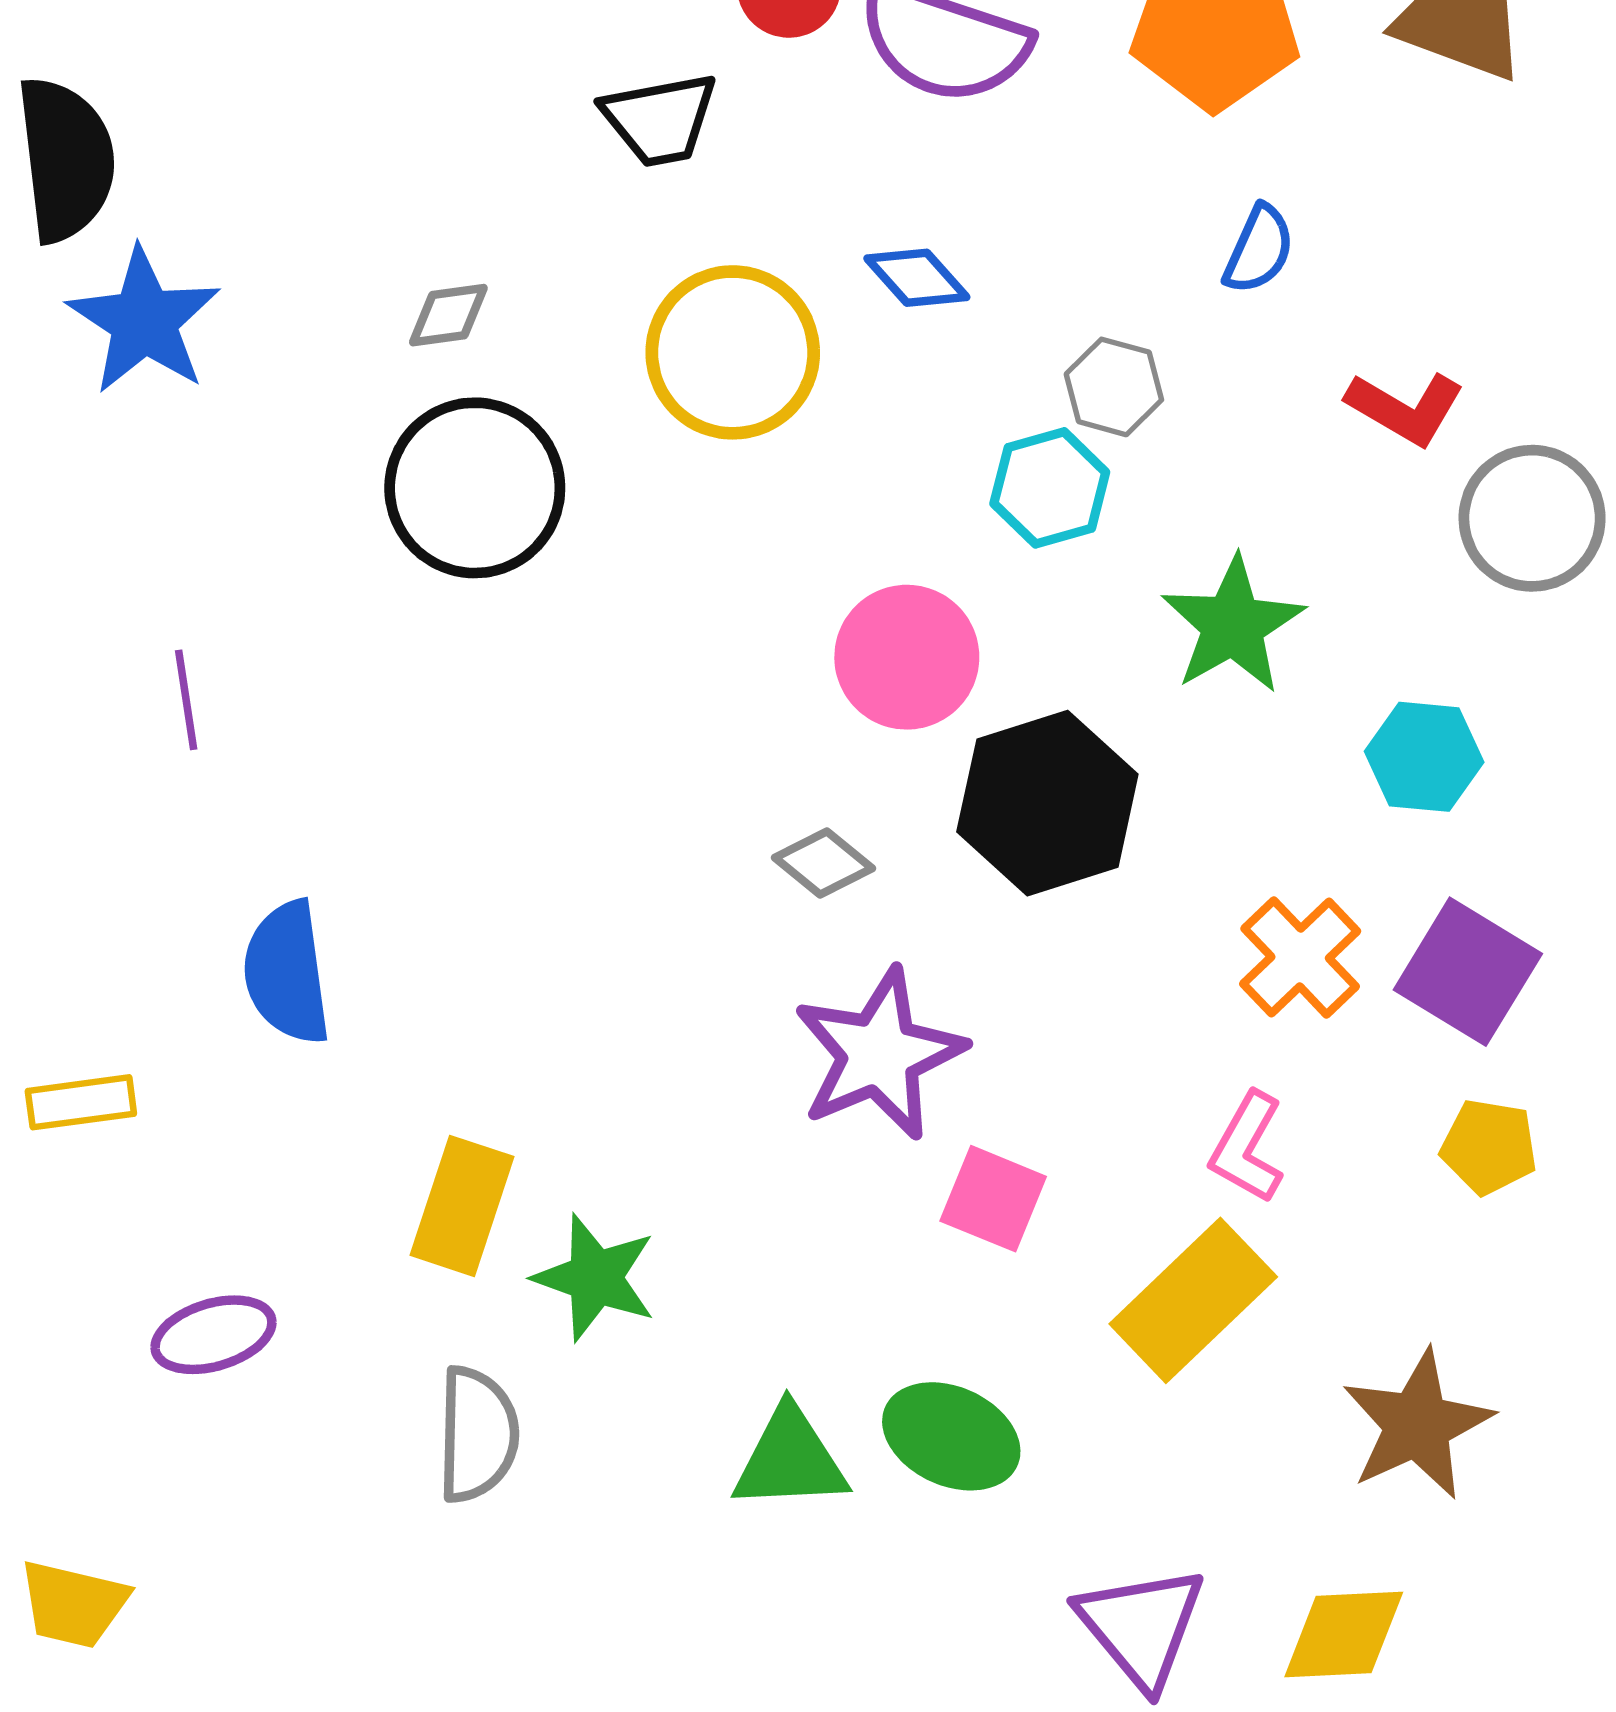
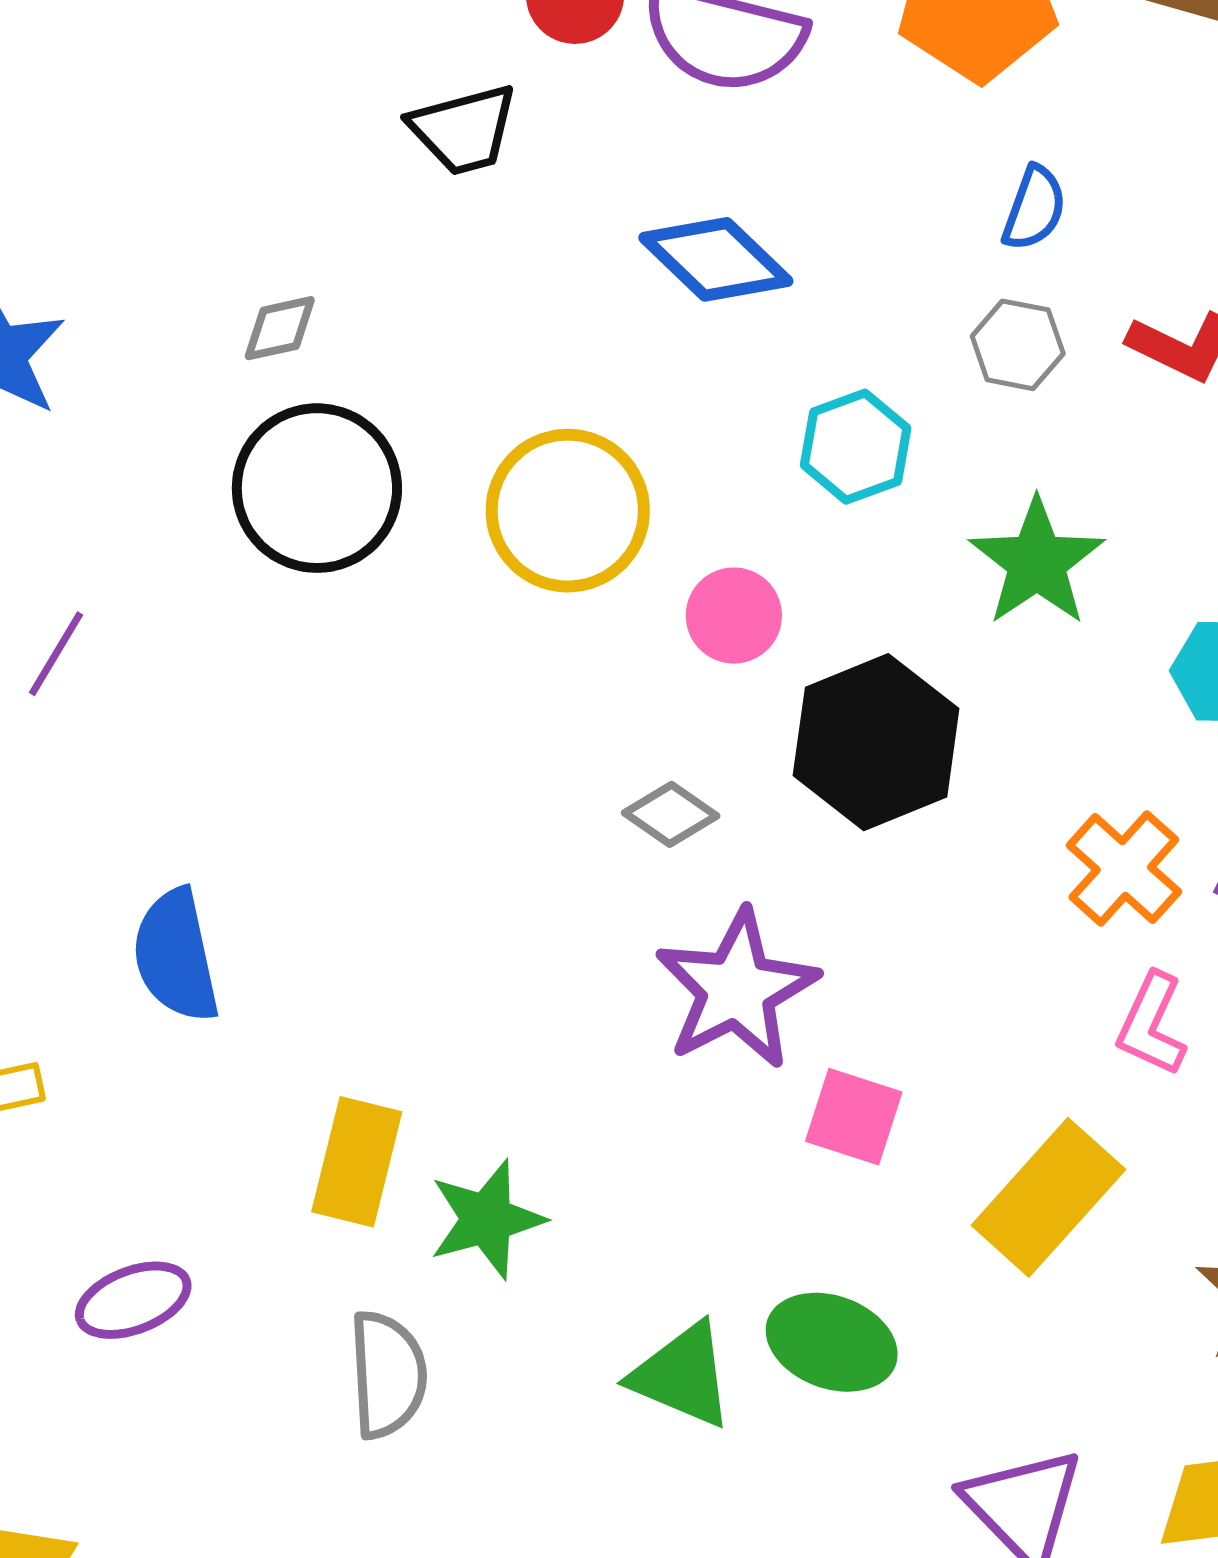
blue diamond: (917, 278) -> (716, 259), size x1.5
yellow circle: (733, 352) -> (568, 511), moved
gray hexagon: (1114, 387) -> (1018, 345), moved
pink circle: (907, 657) -> (734, 616), size x0.7
purple line: (186, 700) -> (56, 654), moved, turned 44
pink L-shape: (1247, 1148) -> (1152, 1024), moved
green star: (595, 1278) -> (487, 1219), turned -30
green triangle: (790, 1459) -> (682, 1375), turned 30

